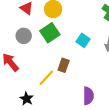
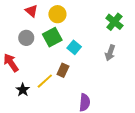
cyan square: (83, 40) -> (74, 47), moved
black star: (27, 99) -> (23, 90), moved

